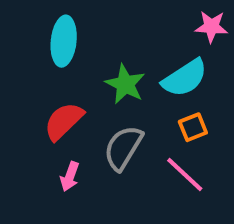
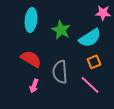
green star: (125, 84) -> (61, 30), moved
red semicircle: (64, 121) -> (31, 59), turned 75
gray semicircle: (123, 148) -> (60, 72), turned -35

